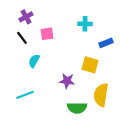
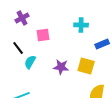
black line: (22, 38) -> (18, 48), moved
purple star: (67, 81) -> (61, 67), moved

